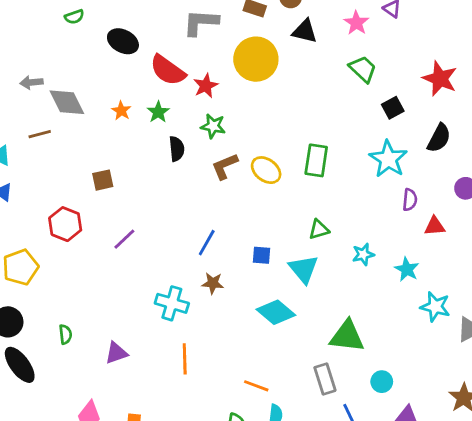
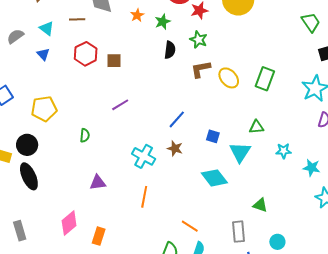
red hexagon: (65, 224) -> (86, 54), moved
cyan star: (407, 269) -> (312, 168), turned -30
green semicircle: (65, 334) -> (85, 135), moved
green triangle: (347, 336) -> (260, 205), size x0.6

